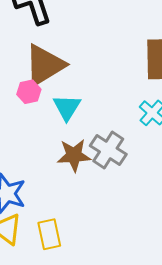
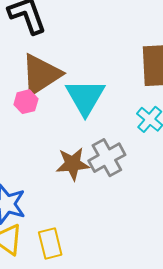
cyan triangle: (67, 107) -> (85, 97), moved, size x1.4
gray cross: (108, 150) -> (107, 158), turned 30

